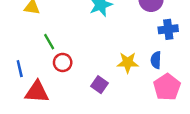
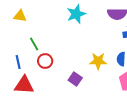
blue line: (20, 69) -> (18, 62), moved

